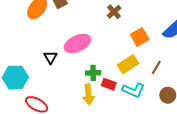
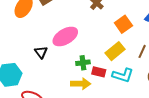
yellow arrow: (89, 95) -> (81, 84), turned -78

